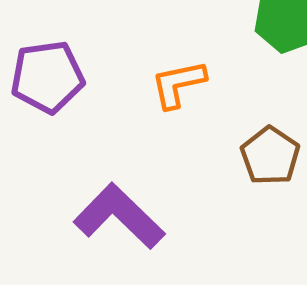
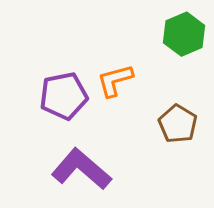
purple pentagon: (47, 77) -> (64, 96), moved

